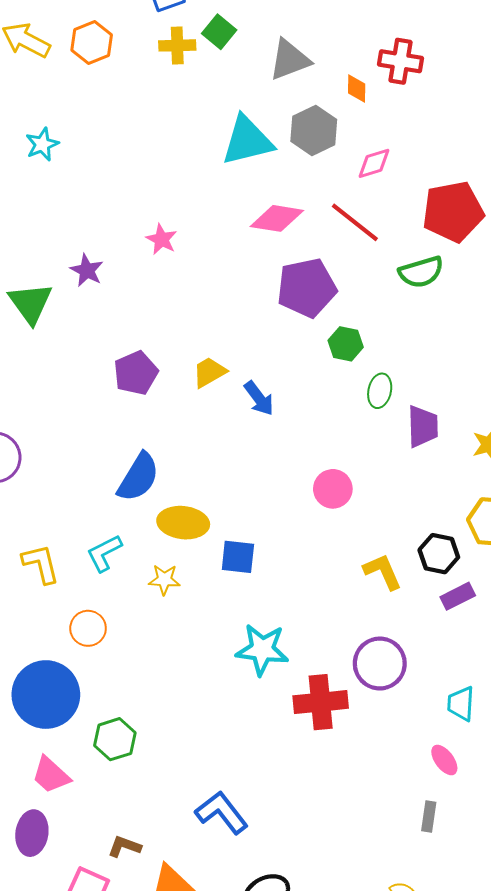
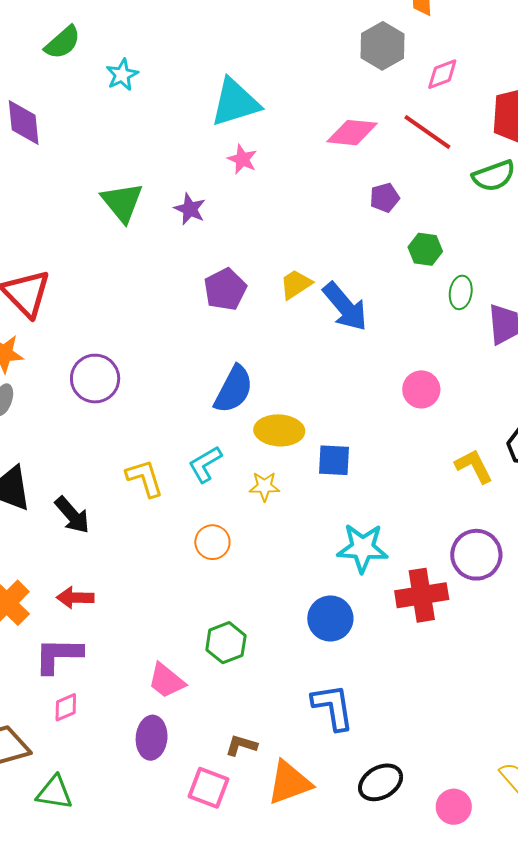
cyan triangle: (247, 141) -> (235, 102), moved
purple star: (87, 270) -> (190, 209), moved
purple pentagon: (307, 288) -> (385, 198), size x0.5
green triangle: (31, 303) -> (122, 202), moved
blue arrow: (259, 398) -> (345, 307), size x1.5
orange circle: (88, 628) -> (212, 542), moved
blue circle: (46, 695) -> (330, 618), moved, size x0.7
blue L-shape: (222, 812) -> (333, 707), turned 32

